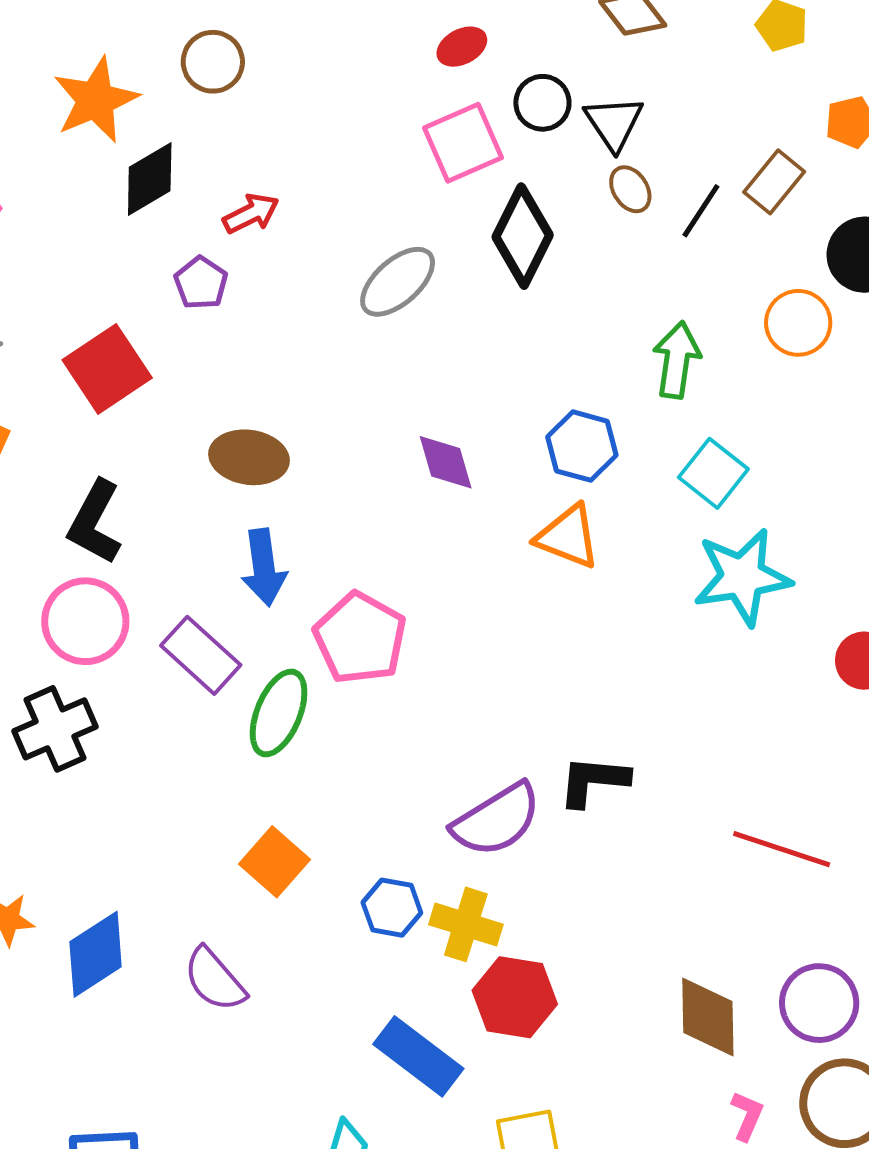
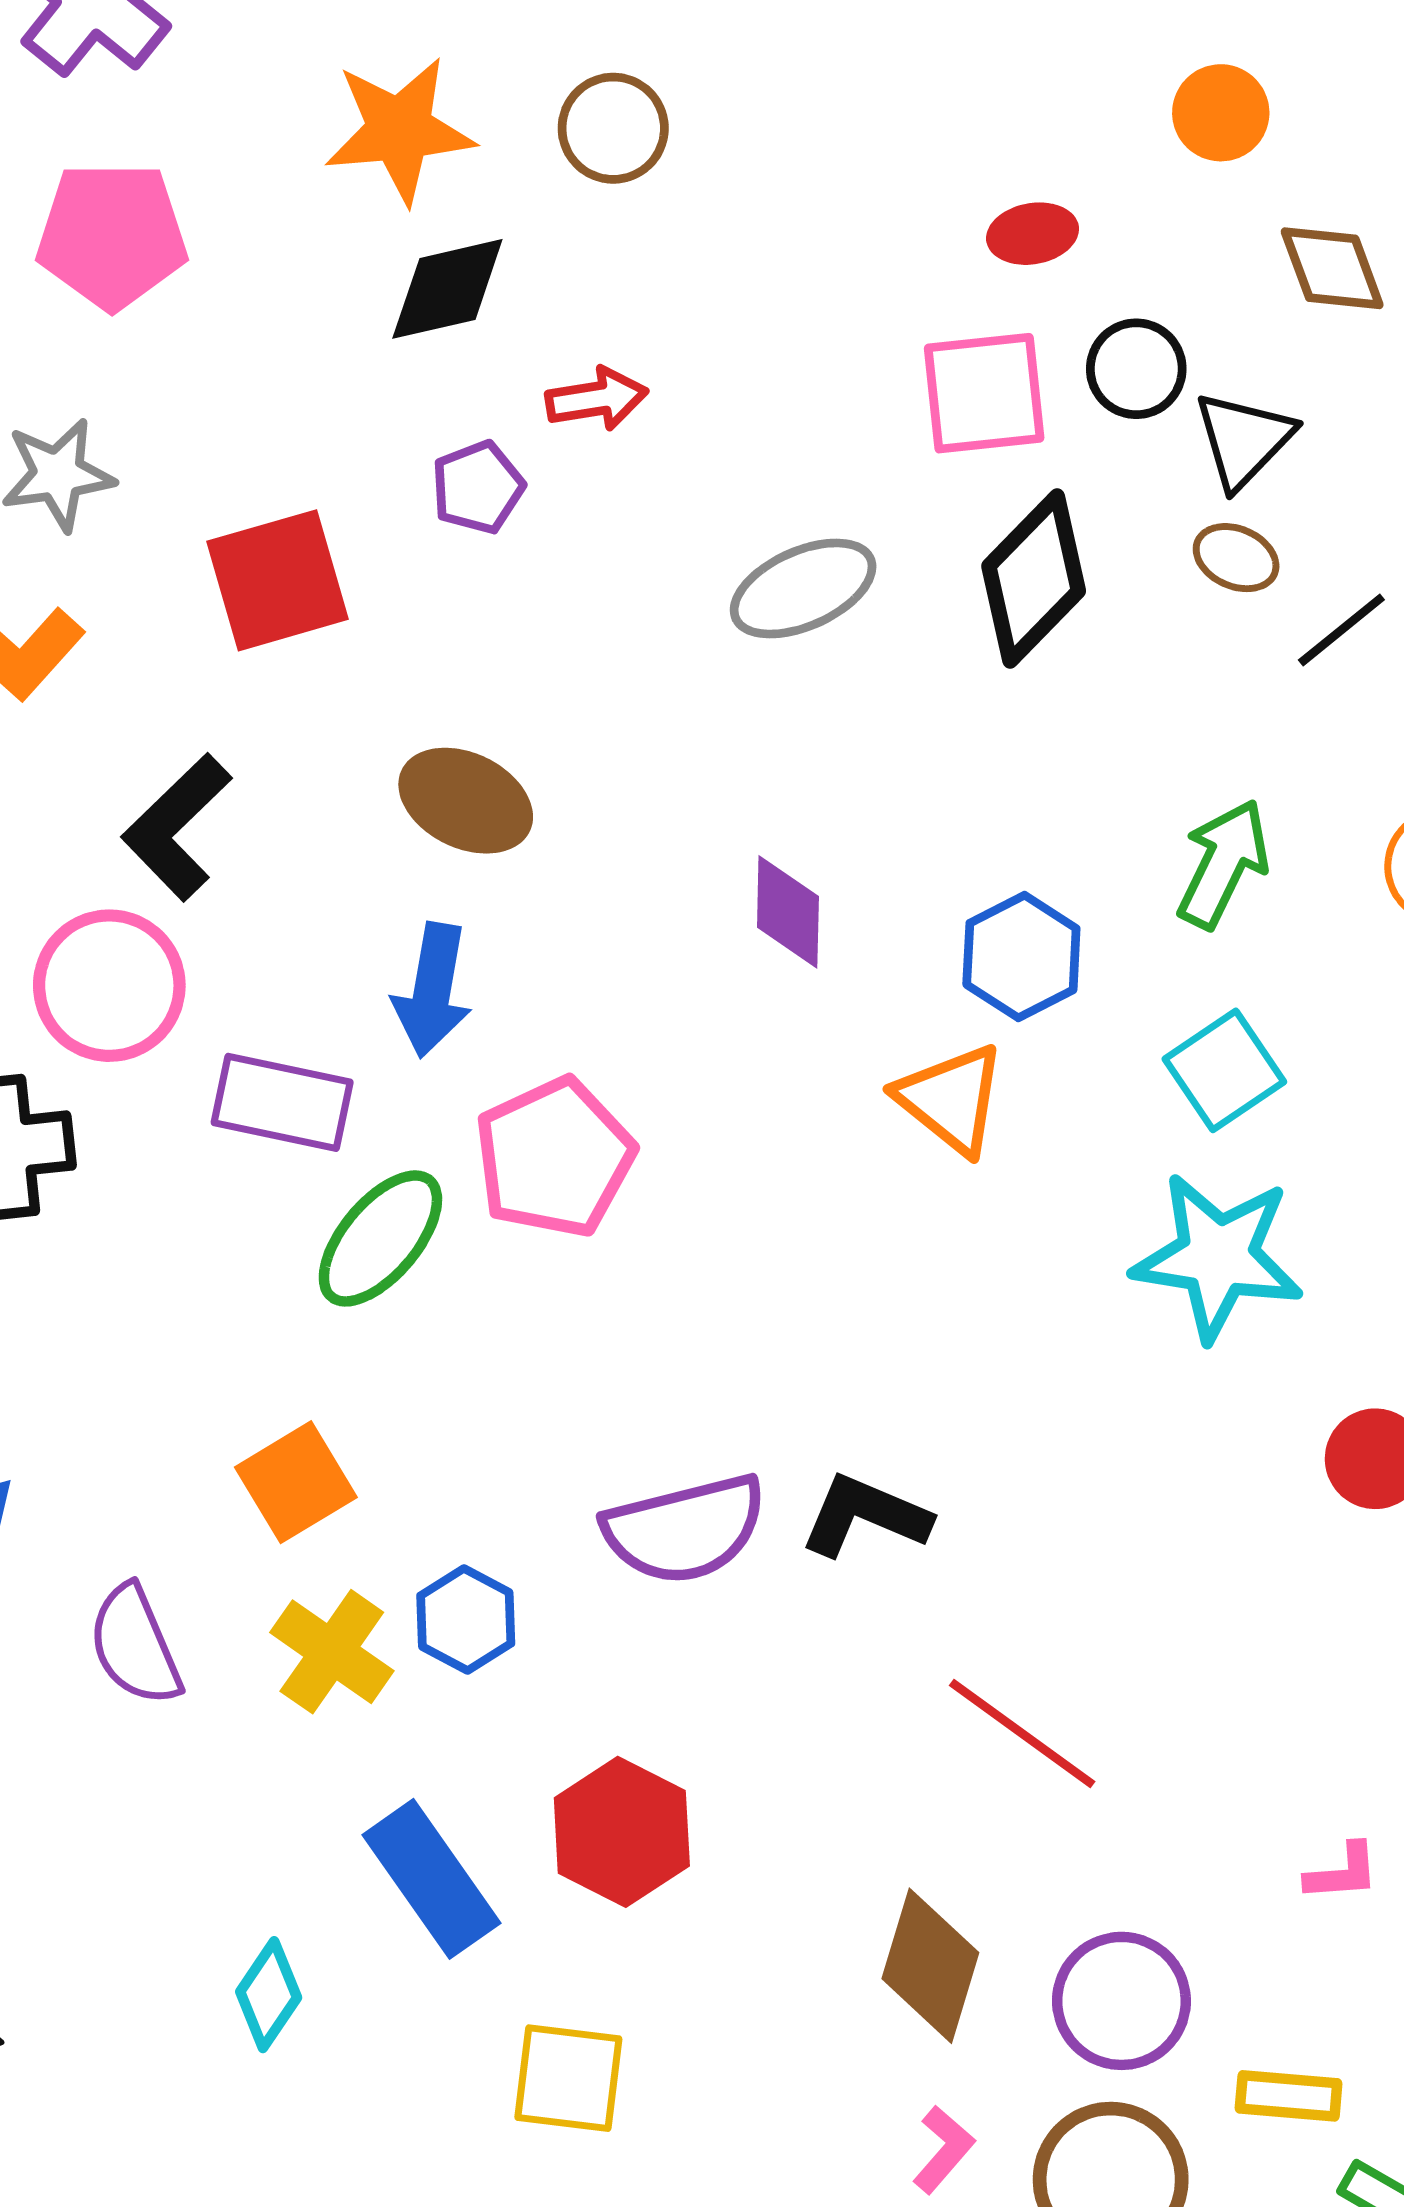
brown ellipse: (630, 189) -> (1236, 558), turned -51
purple rectangle: (201, 655) -> (282, 1102), turned -48
red line: (782, 849) -> (1022, 1733), moved
yellow cross: (466, 924) -> (332, 1652), moved

